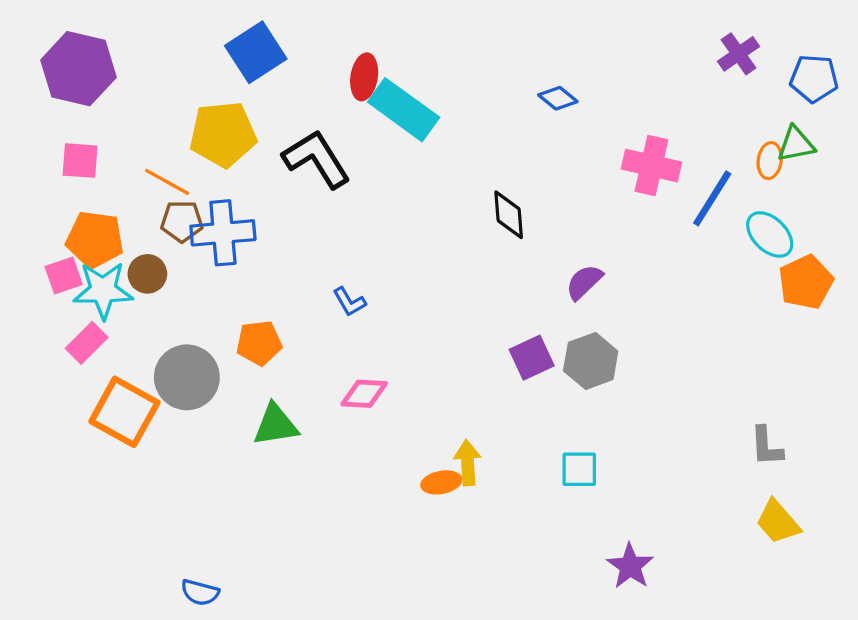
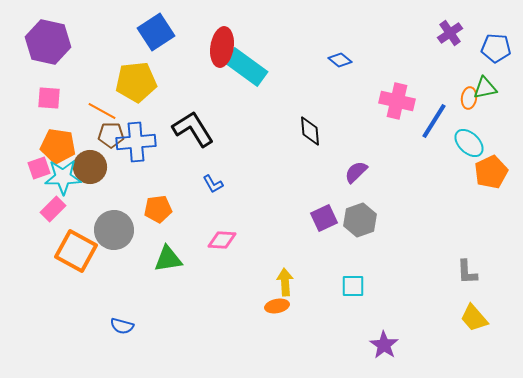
red ellipse: (364, 77) -> (222, 47), size x1.4
black L-shape: (317, 159) -> (193, 129), moved
brown circle: (147, 274) -> (90, 167), size x1.4
orange ellipse: (441, 482) -> (277, 306), moved
blue semicircle: (200, 592) -> (122, 326), moved

